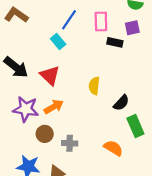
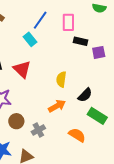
purple square: (132, 28) -> (99, 52), moved
orange arrow: (54, 107) -> (57, 106), moved
green rectangle: (135, 126) -> (97, 116), turned -36
gray cross: (70, 143) -> (38, 130), turned -32

